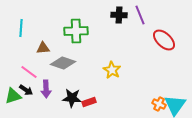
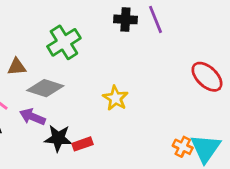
green cross: (76, 31) -> (64, 42), turned -30
red ellipse: (164, 40) -> (207, 77), moved
purple arrow: (46, 89) -> (32, 117), moved, turned 114

